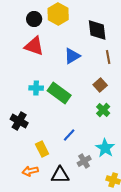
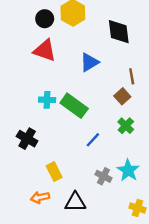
brown line: (108, 57) -> (132, 76), moved
blue line: (69, 135) -> (93, 140), moved
gray cross: (84, 161) -> (103, 176), moved, turned -32

